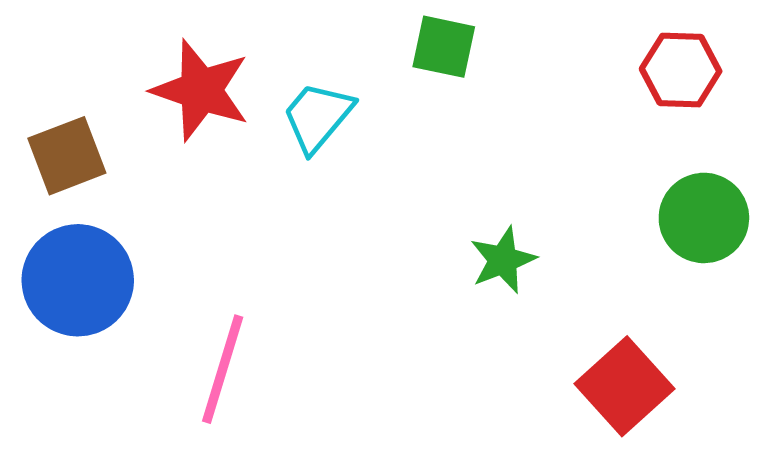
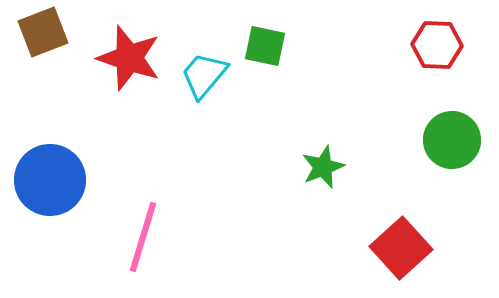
green square: (444, 47) -> (265, 46), moved
brown square: (67, 156) -> (43, 32), moved

